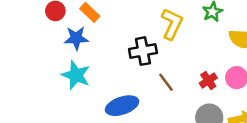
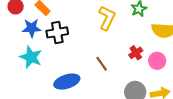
black cross: (143, 51) -> (57, 32), moved
red cross: (208, 80) -> (136, 53), moved

